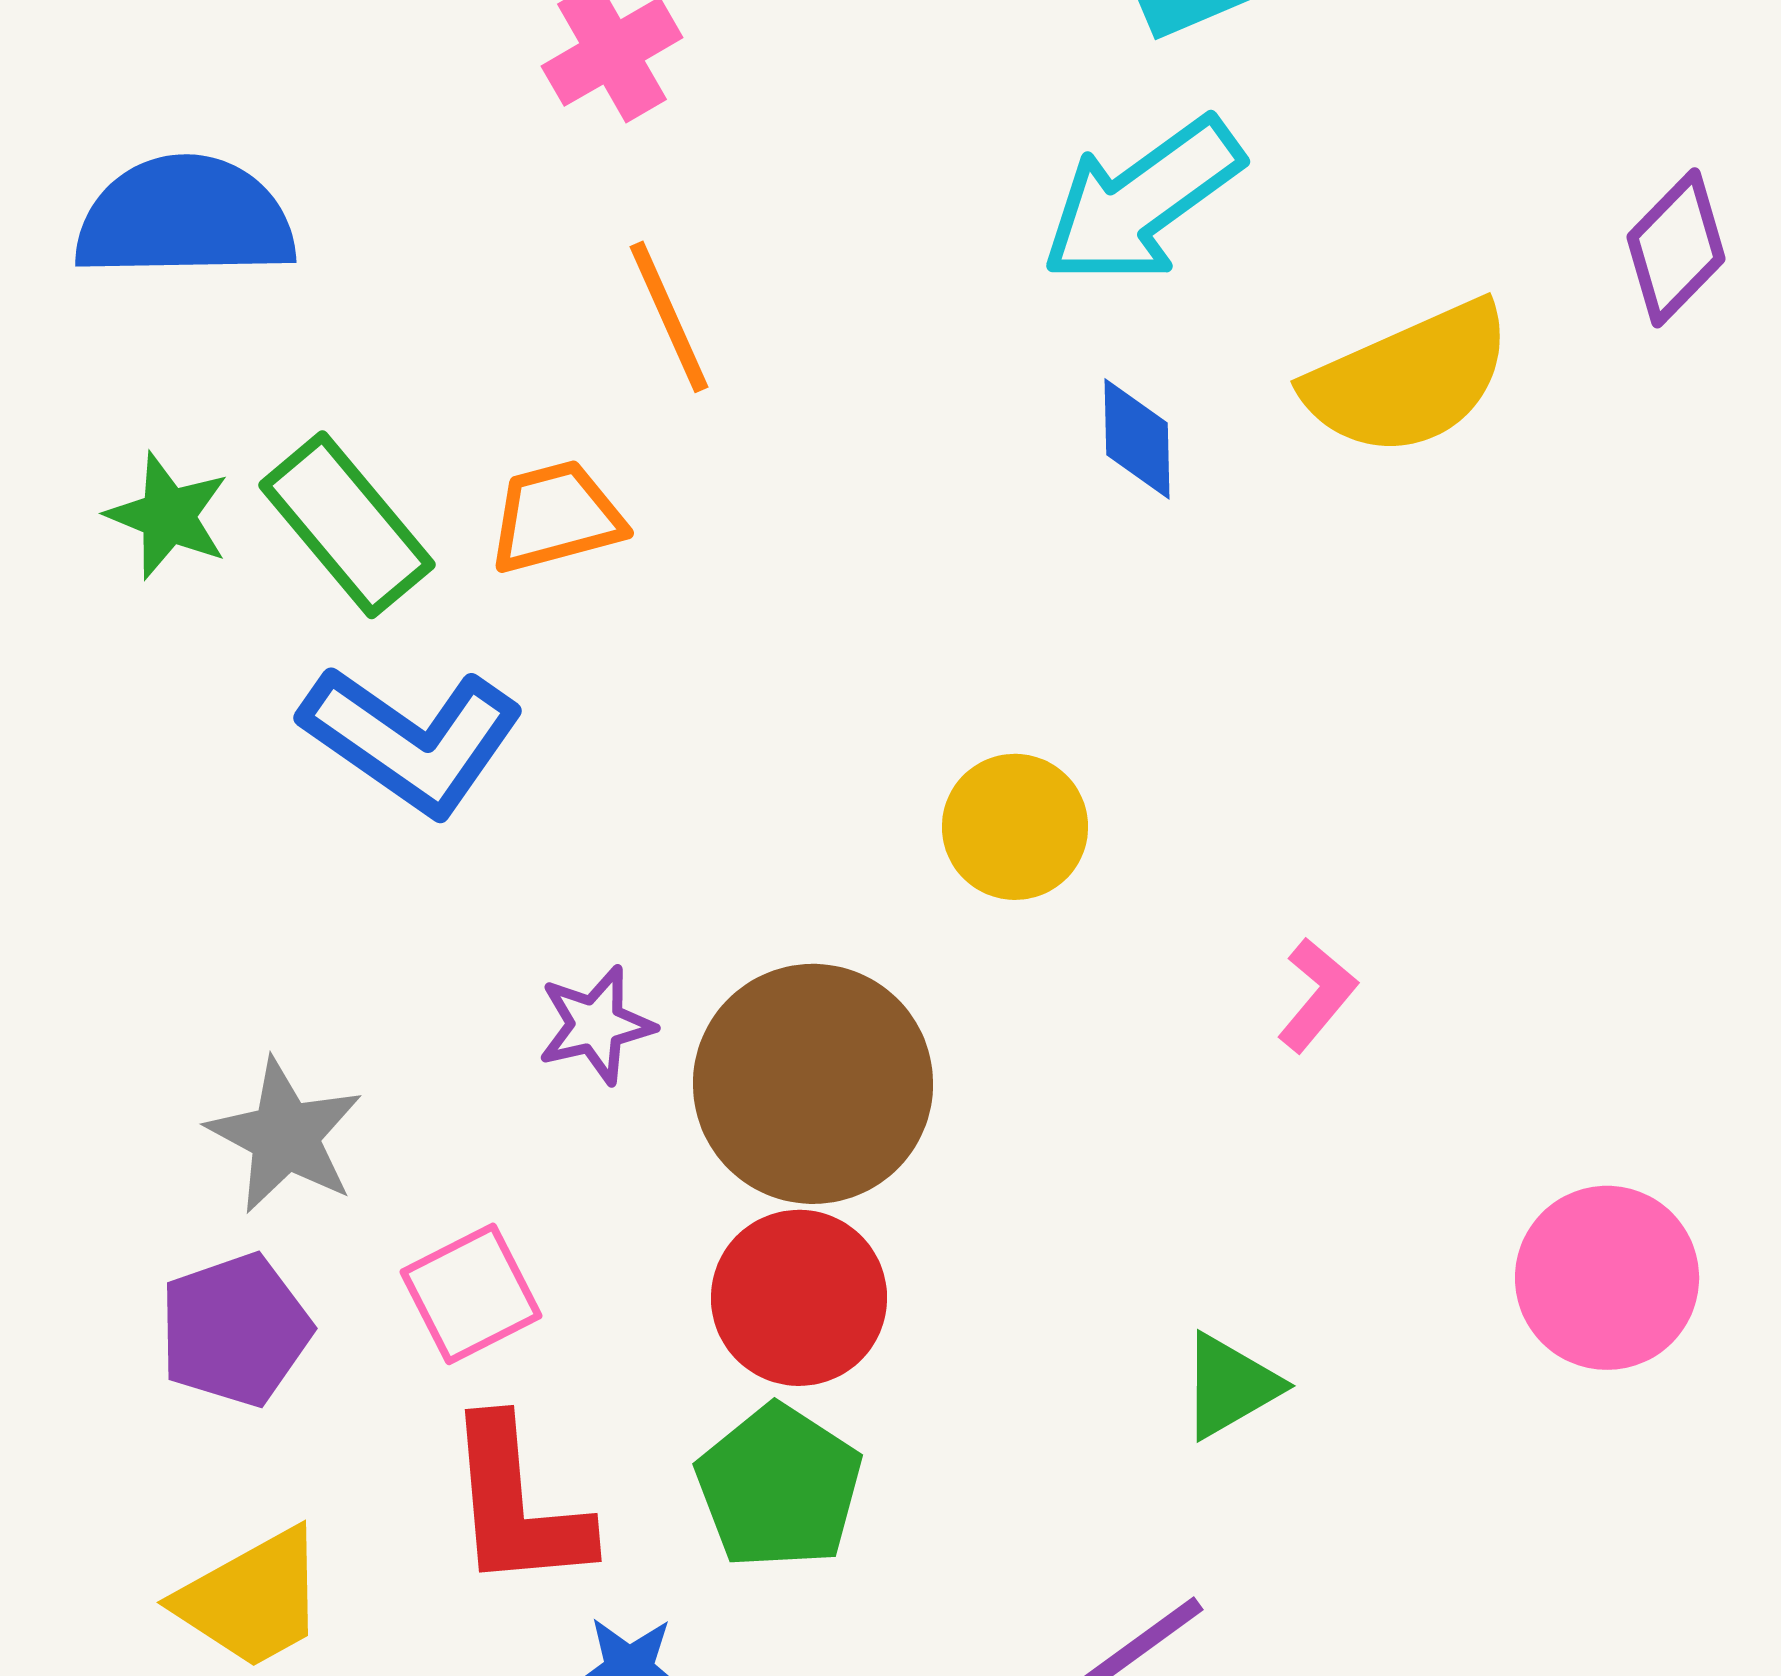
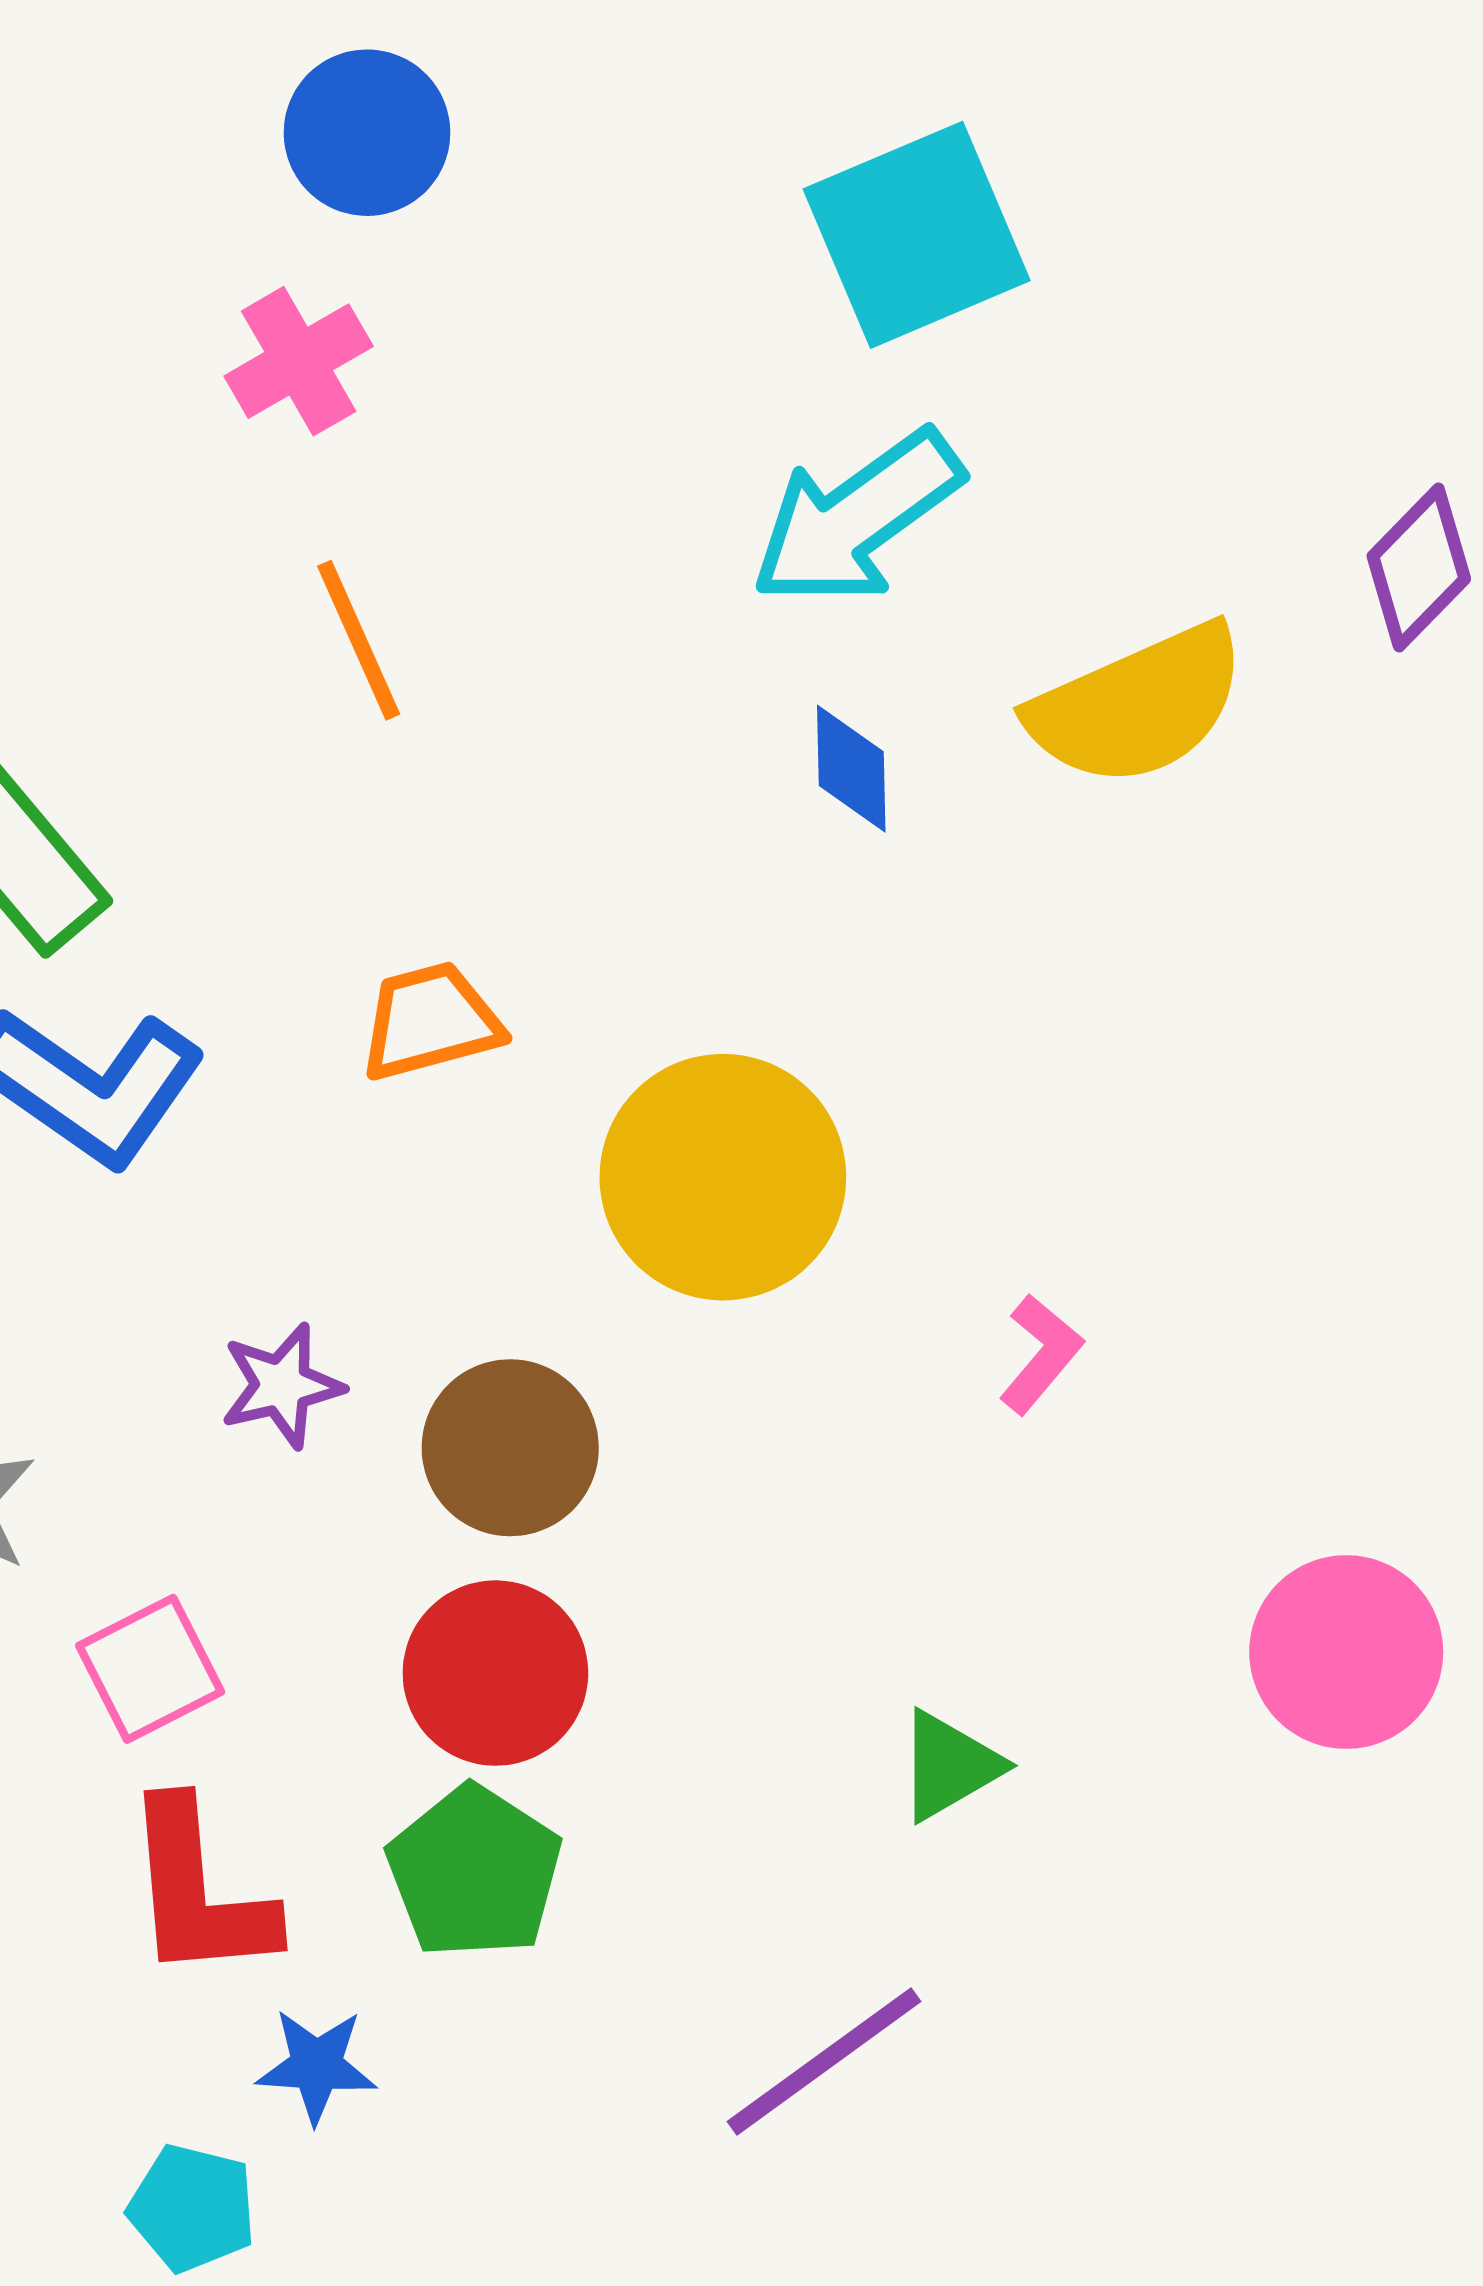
orange trapezoid: (556, 517) -> (430, 1021), moved
yellow circle: (1015, 827) -> (723, 1177), size x1.6
brown circle: (813, 1084) -> (510, 1448), size x0.7

